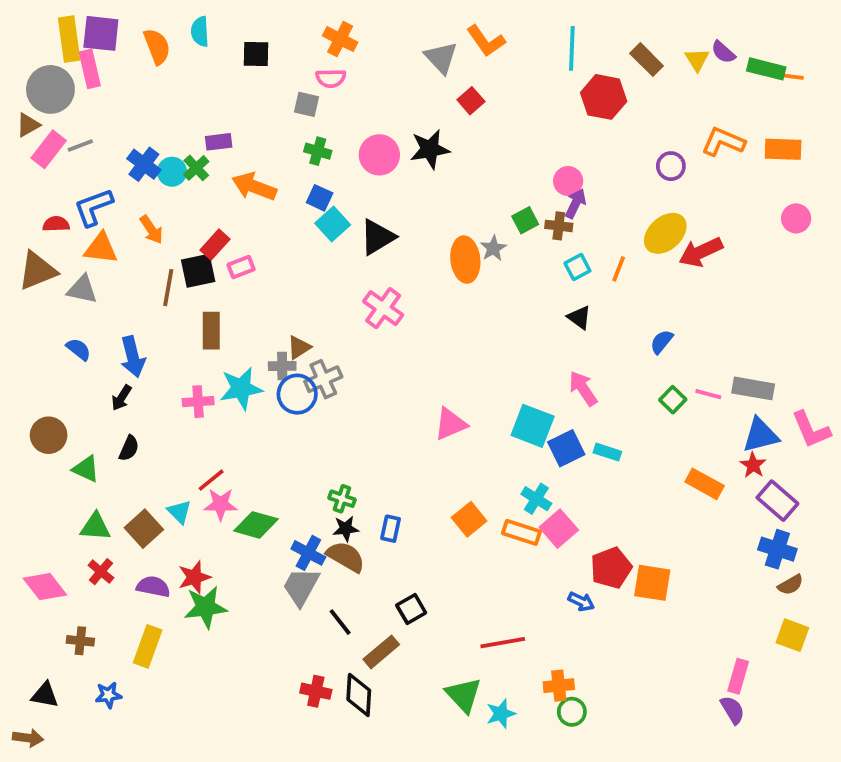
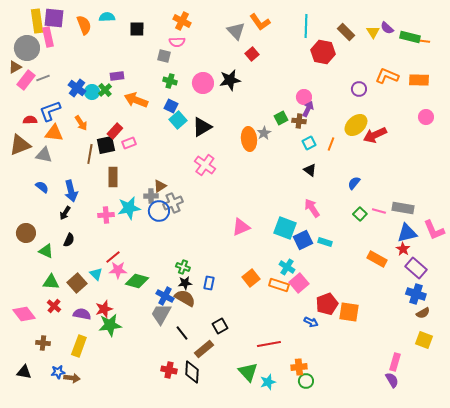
cyan semicircle: (200, 32) -> (107, 17), turned 91
brown arrow: (28, 738) -> (72, 378), moved

